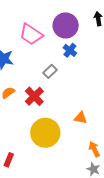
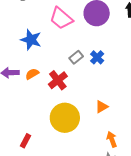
blue cross: (70, 50) -> (97, 57), moved
orange triangle: (81, 118) -> (102, 107), turned -48

